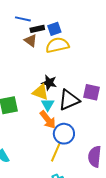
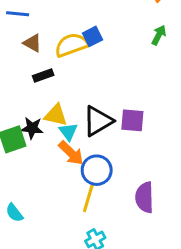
black rectangle: (37, 29) -> (43, 76), moved
blue square: (54, 29) -> (93, 36), moved
black star: (49, 83) -> (32, 128), moved
purple square: (92, 92) -> (132, 120), moved

